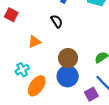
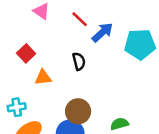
red square: (11, 15) -> (26, 53), moved

